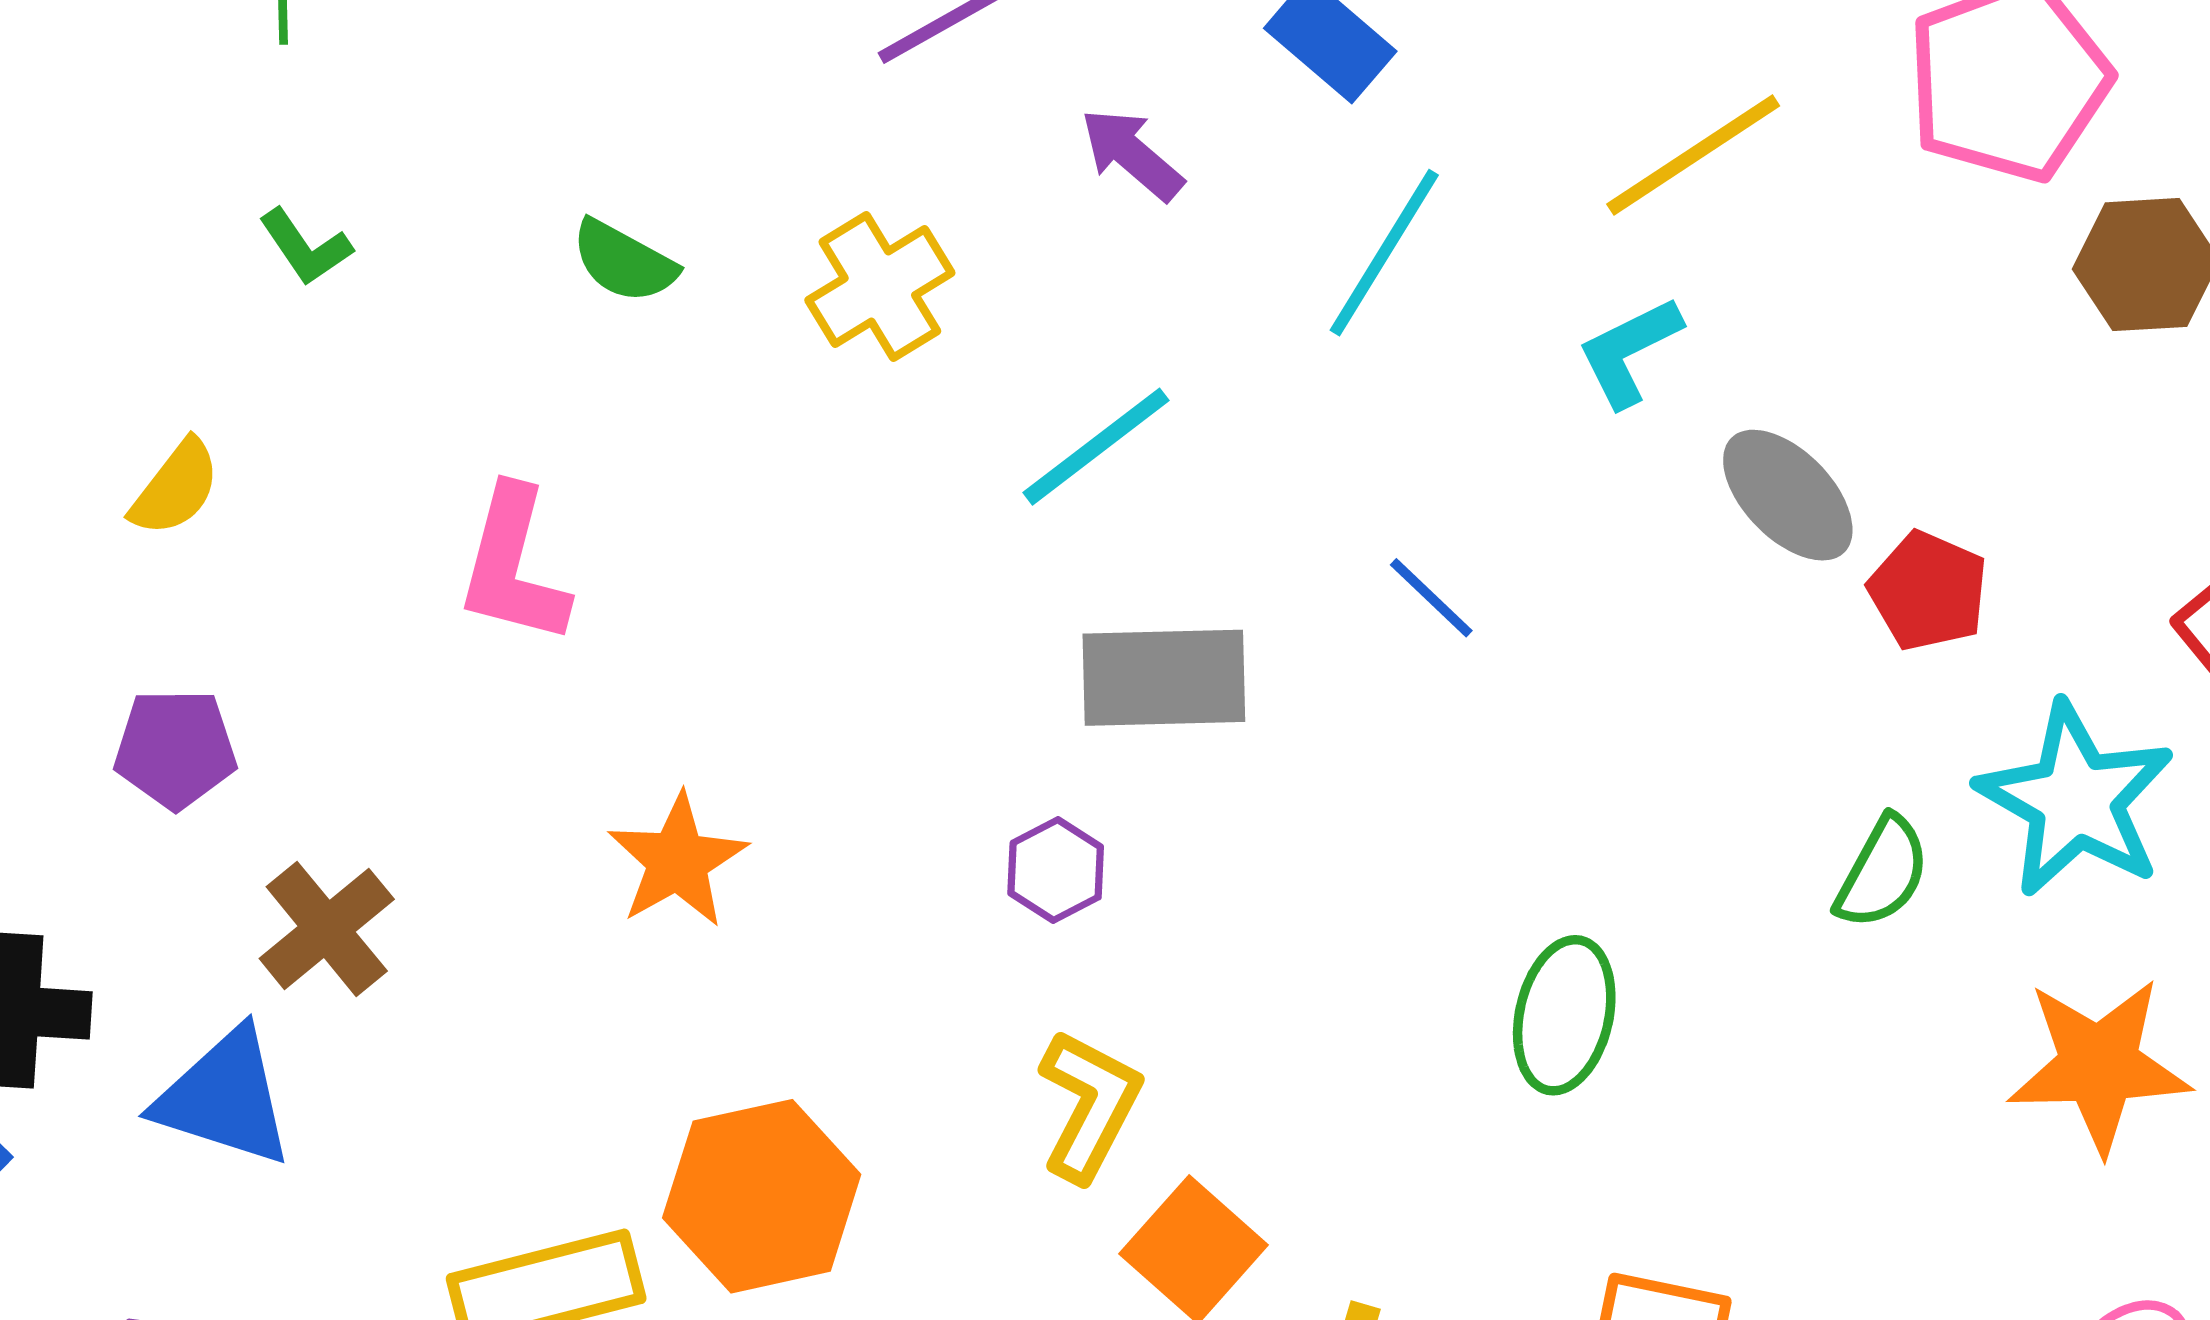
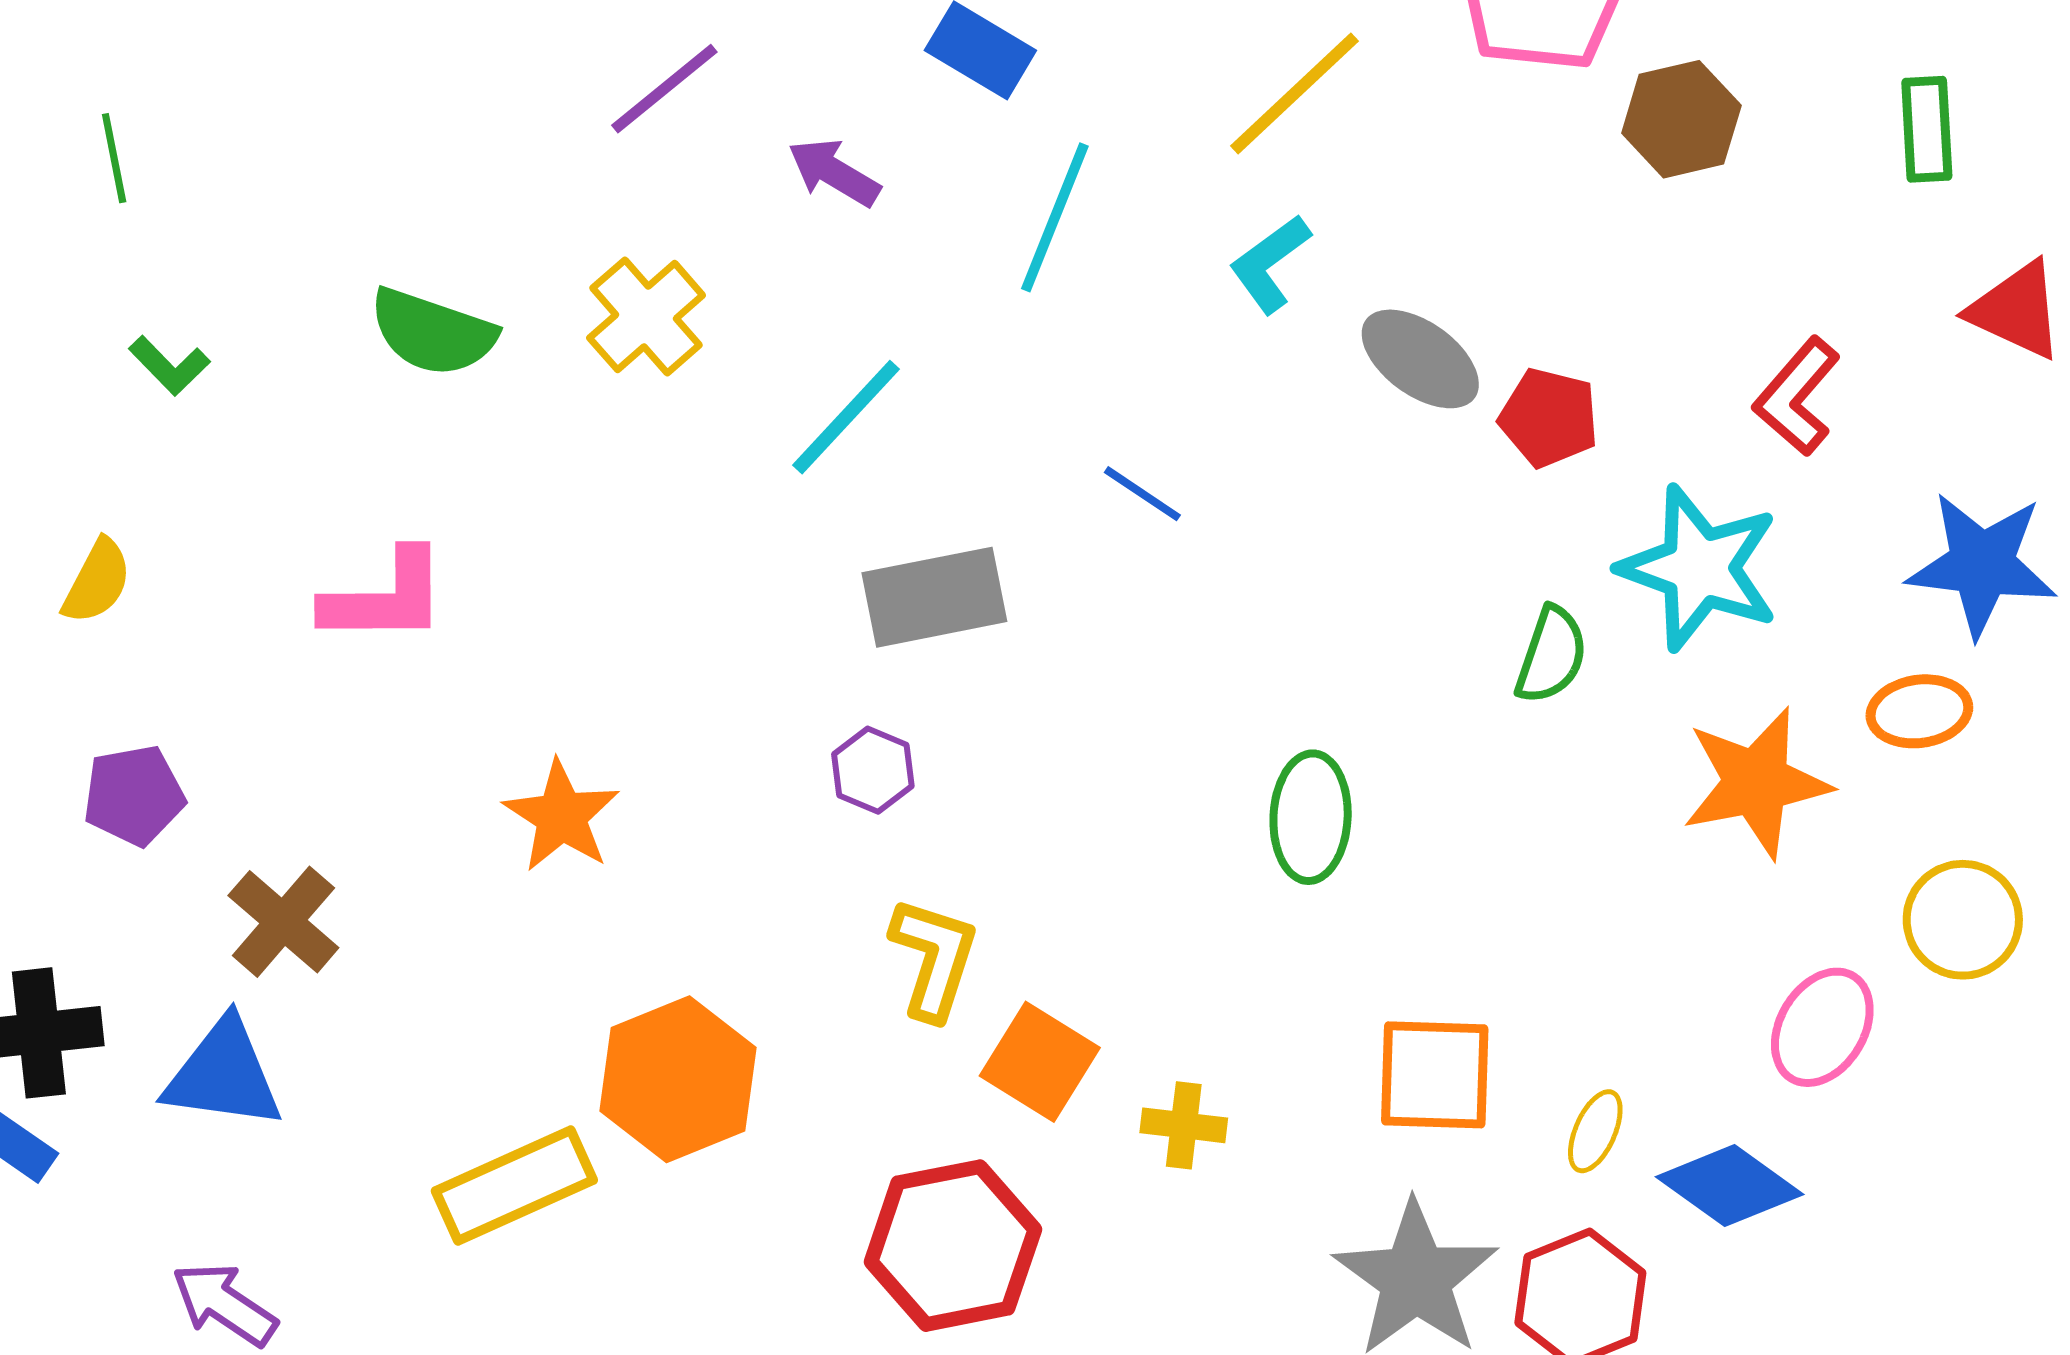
green semicircle: (624, 261) -> (433, 332), size x1.4
pink L-shape: (513, 566) -> (385, 597), turned -95

